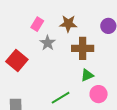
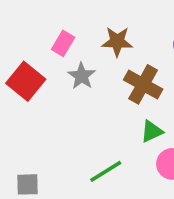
brown cross: (83, 48) -> (143, 84), turned 30
red square: (17, 60) -> (26, 81), moved

